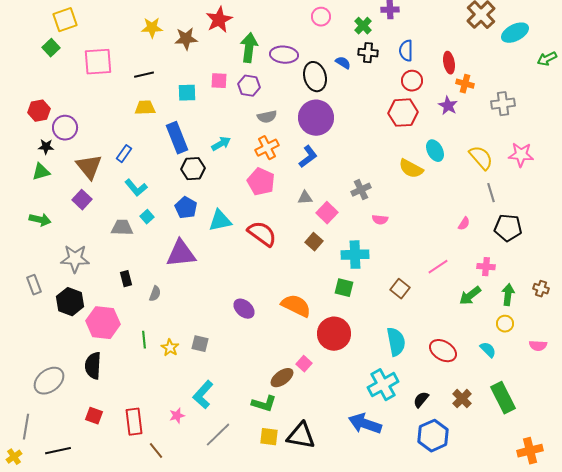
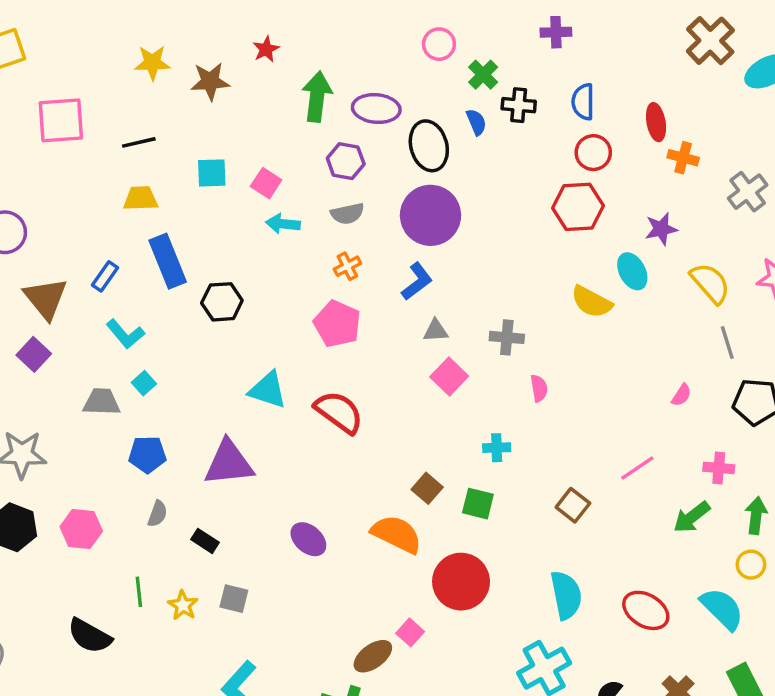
red star: (219, 20) -> (266, 49), size x0.6
green cross: (363, 26) -> (483, 75), moved
blue semicircle: (343, 63) -> (476, 122), turned 35
pink square: (219, 81) -> (266, 183), moved, turned 30
purple hexagon: (249, 86) -> (346, 161), moved
gray cross: (503, 104) -> (748, 192), turned -30
purple star: (448, 106) -> (661, 229), moved, turned 30
blue rectangle: (177, 138) -> (168, 261), moved
cyan arrow: (221, 144) -> (283, 224), moved, turned -144
orange cross: (267, 148) -> (347, 266), size x0.7
gray cross: (361, 190) -> (507, 337), turned 30
gray triangle: (305, 198) -> (436, 331), moved
blue pentagon: (186, 208) -> (147, 454), moved, turned -30
pink semicircle: (380, 220) -> (539, 388), turned -105
cyan triangle: (220, 221) -> (268, 390), turned 30
brown square: (314, 242) -> (427, 488), moved
purple triangle: (181, 254) -> (229, 463), moved
cyan cross: (355, 255) -> (497, 448), size x0.6
black rectangle: (126, 279) -> (205, 541), moved, turned -42
pink hexagon: (103, 323) -> (81, 529), moved, size x0.7
cyan semicircle: (488, 350) -> (722, 609), size x1.6
black semicircle: (93, 366) -> (90, 636), moved, turned -64

